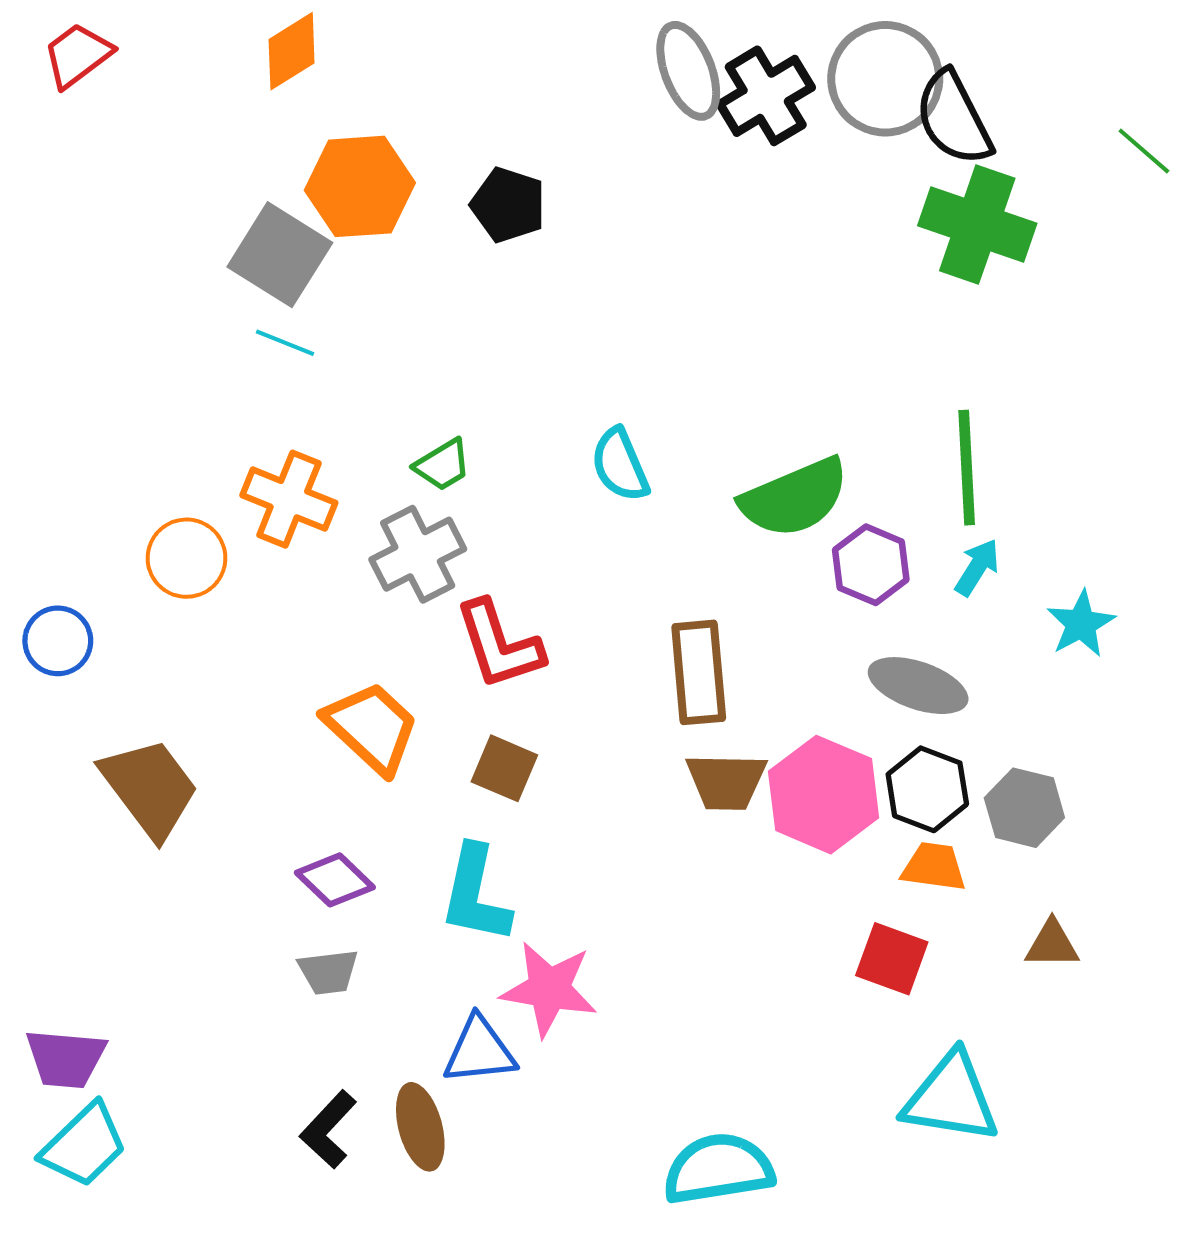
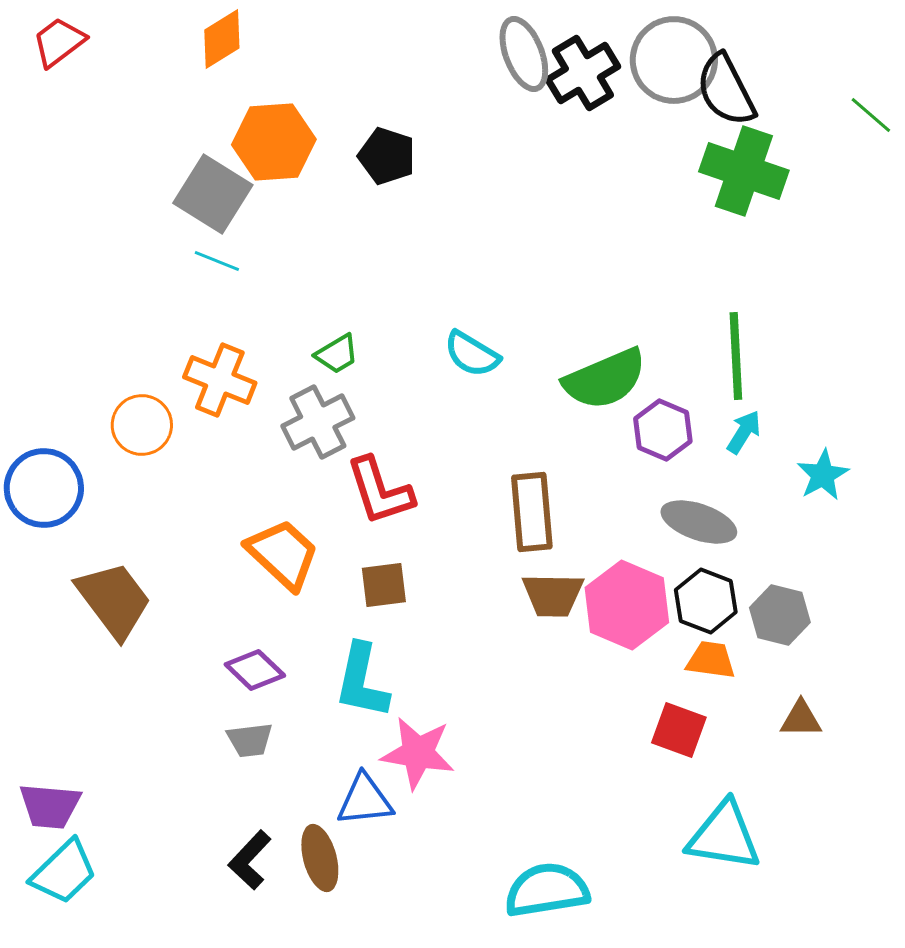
cyan semicircle: (620, 465) -> (472, 354), turned -36
blue circle: (58, 641) -> (44, 488), size x1.5
brown square: (504, 768) -> (384, 585), turned -30

